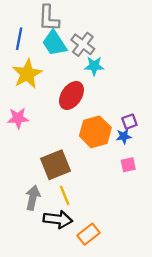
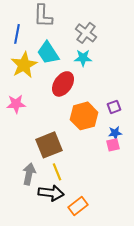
cyan trapezoid: (54, 43) -> (48, 53), moved
gray cross: (83, 44) -> (86, 33), moved
blue star: (124, 136) -> (115, 133), moved

